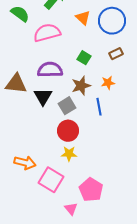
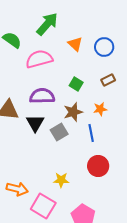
blue circle: (112, 21) -> (104, 47), size x0.7
red circle: (68, 131) -> (98, 166), moved

